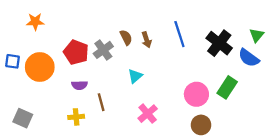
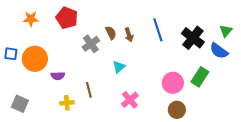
red pentagon: (76, 52) -> (67, 18), moved
purple semicircle: (79, 85) -> (58, 76), moved

